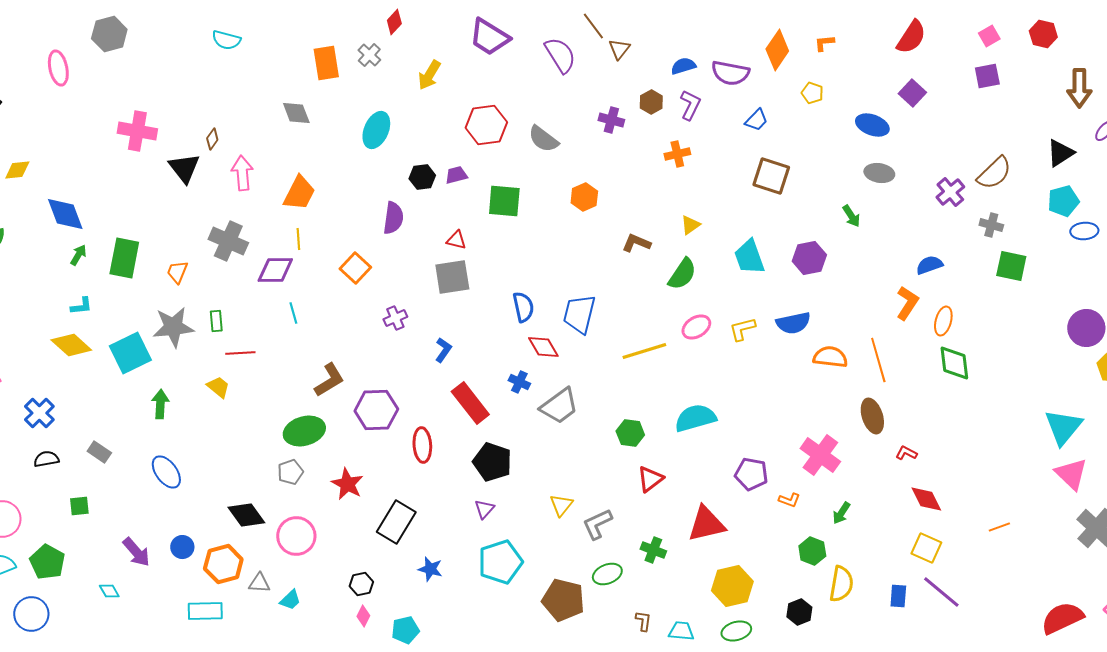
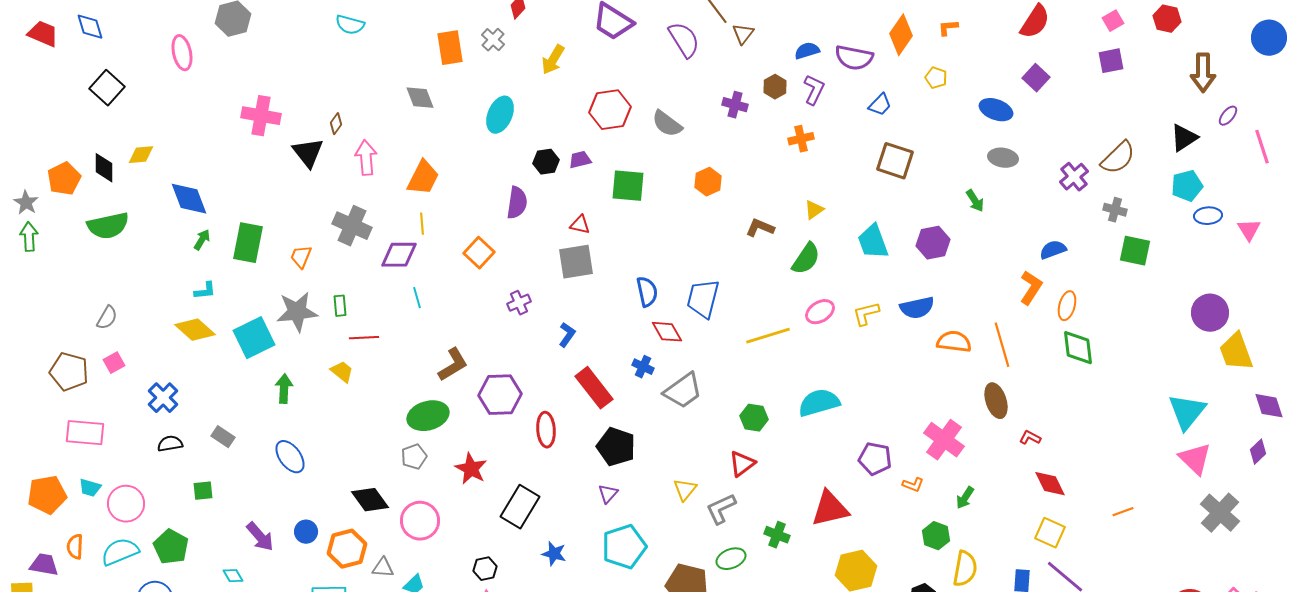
red triangle: (650, 479) -> (742, 464), moved

